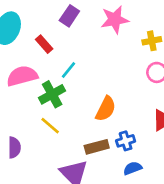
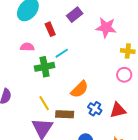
pink semicircle: (22, 76) -> (27, 47), size x0.6
yellow line: (50, 126) -> (44, 103), moved
blue cross: (126, 141) -> (95, 109), moved, turned 32

